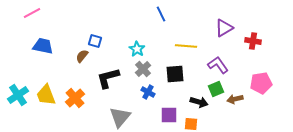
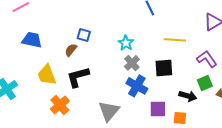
black L-shape: (108, 78) -> (78, 77), moved
blue cross: (148, 92) -> (137, 86), size x1.5
yellow trapezoid: (46, 95) -> (47, 75), moved
orange cross: (75, 98) -> (60, 105), moved

